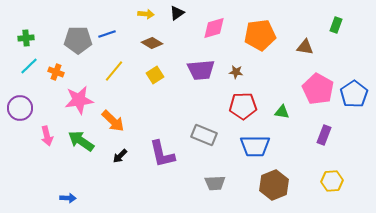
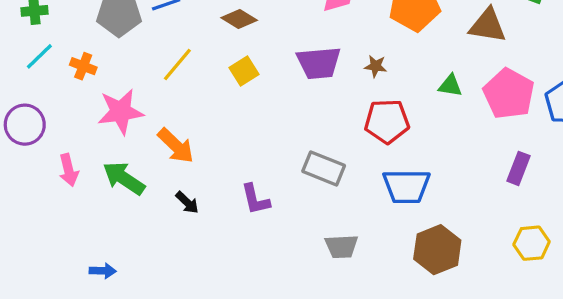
brown triangle: (305, 47) -> (488, 26), size x1.4
green triangle: (282, 112) -> (450, 86), moved
purple L-shape: (162, 154) -> (255, 199), size x0.7
black arrow: (120, 156) -> (187, 203), turned -91

